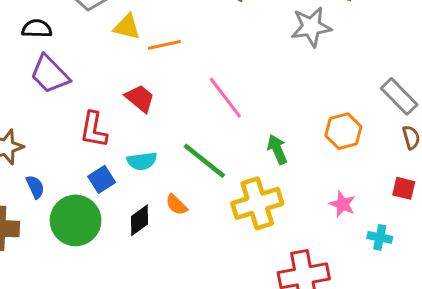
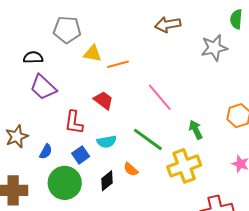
blue semicircle: (35, 187) -> (46, 152), moved, turned 56

